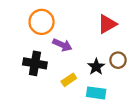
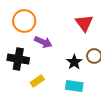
red triangle: (107, 24) -> (84, 23), turned -36
yellow rectangle: (69, 80) -> (37, 81), moved

